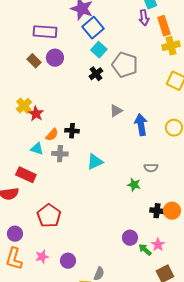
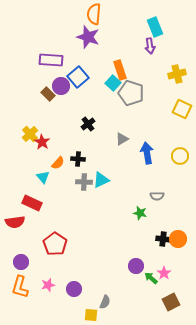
orange rectangle: (164, 26) -> (120, 70), moved
blue square: (93, 28) -> (78, 77), moved
cyan square: (99, 50) -> (113, 83), moved
brown rectangle: (34, 61) -> (48, 94), moved
black cross: (96, 74) -> (88, 124), moved
cyan triangle: (37, 149) -> (43, 177), turned 32
gray cross: (60, 154) -> (84, 182), moved
cyan triangle: (95, 162) -> (101, 180), moved

